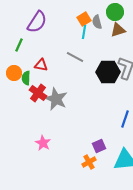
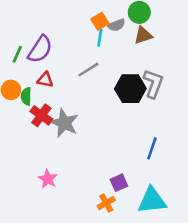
purple semicircle: (37, 22) -> (40, 49), moved
gray semicircle: (97, 22) -> (116, 25), turned -96
gray line: (75, 57) -> (88, 70), turned -60

